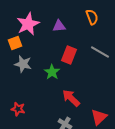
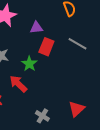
purple triangle: (59, 26) -> (36, 28), moved
red arrow: (71, 98) -> (18, 84), moved

